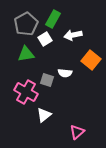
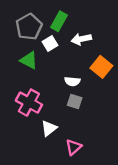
green triangle: (26, 54) -> (29, 60), turned 36
gray square: (47, 80) -> (75, 101), moved
pink triangle: (77, 132) -> (73, 147), moved

